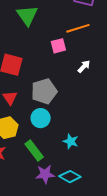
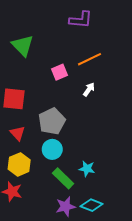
orange line: (78, 28) -> (90, 59), moved
green rectangle: (34, 151) -> (63, 178), moved

